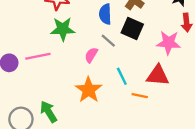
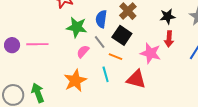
green star: (63, 29) -> (77, 27), moved
orange line: (140, 96) -> (115, 57), moved

